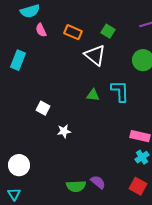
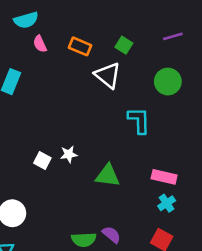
green triangle: (93, 95) -> (108, 176), moved, size x1.5
white square: (43, 108) -> (42, 161), moved
white star: (64, 131) -> (69, 154), moved

